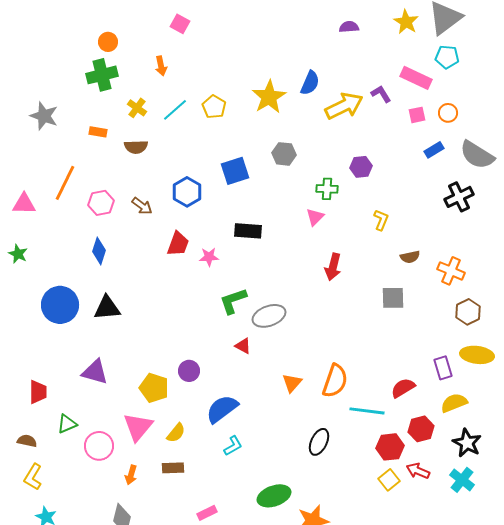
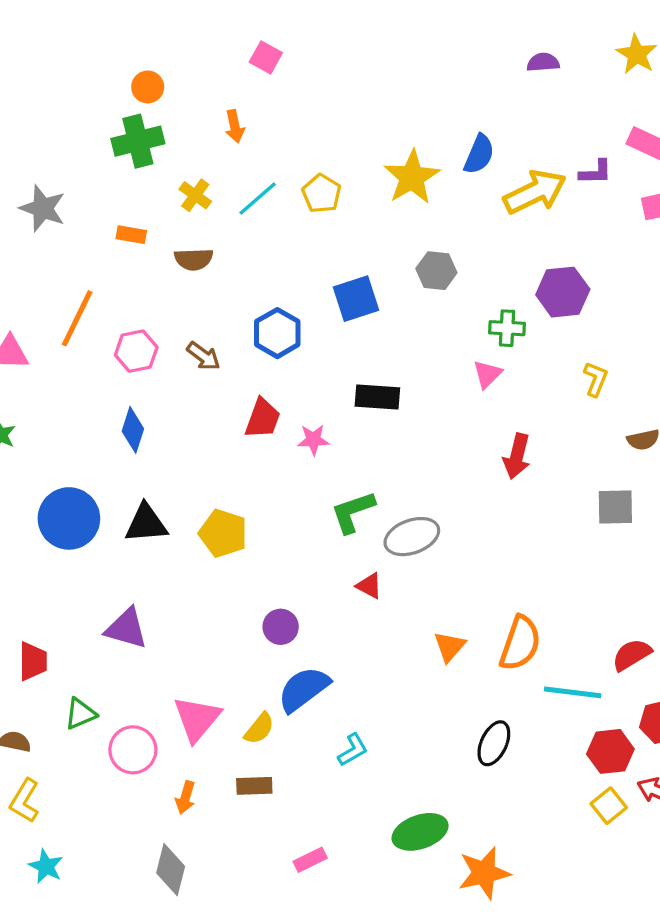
purple L-shape: (381, 94) -> (596, 172), turned 120
purple hexagon: (361, 167) -> (563, 292), size x1.4
yellow pentagon: (154, 388) -> (223, 533), moved
blue semicircle: (222, 409) -> (304, 689), moved

